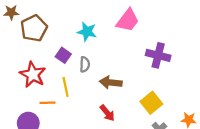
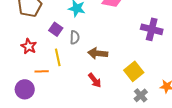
purple cross: (158, 55) -> (152, 29), moved
red star: (33, 75) -> (29, 46), size x0.7

